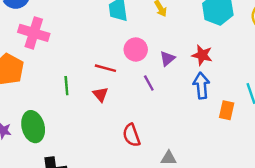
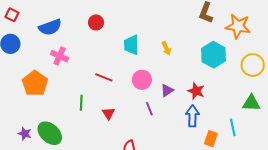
pink cross: (34, 33) -> (60, 56), size x0.7
red line: (105, 68) -> (104, 77), moved
green ellipse: (33, 127) -> (50, 133), turned -40

